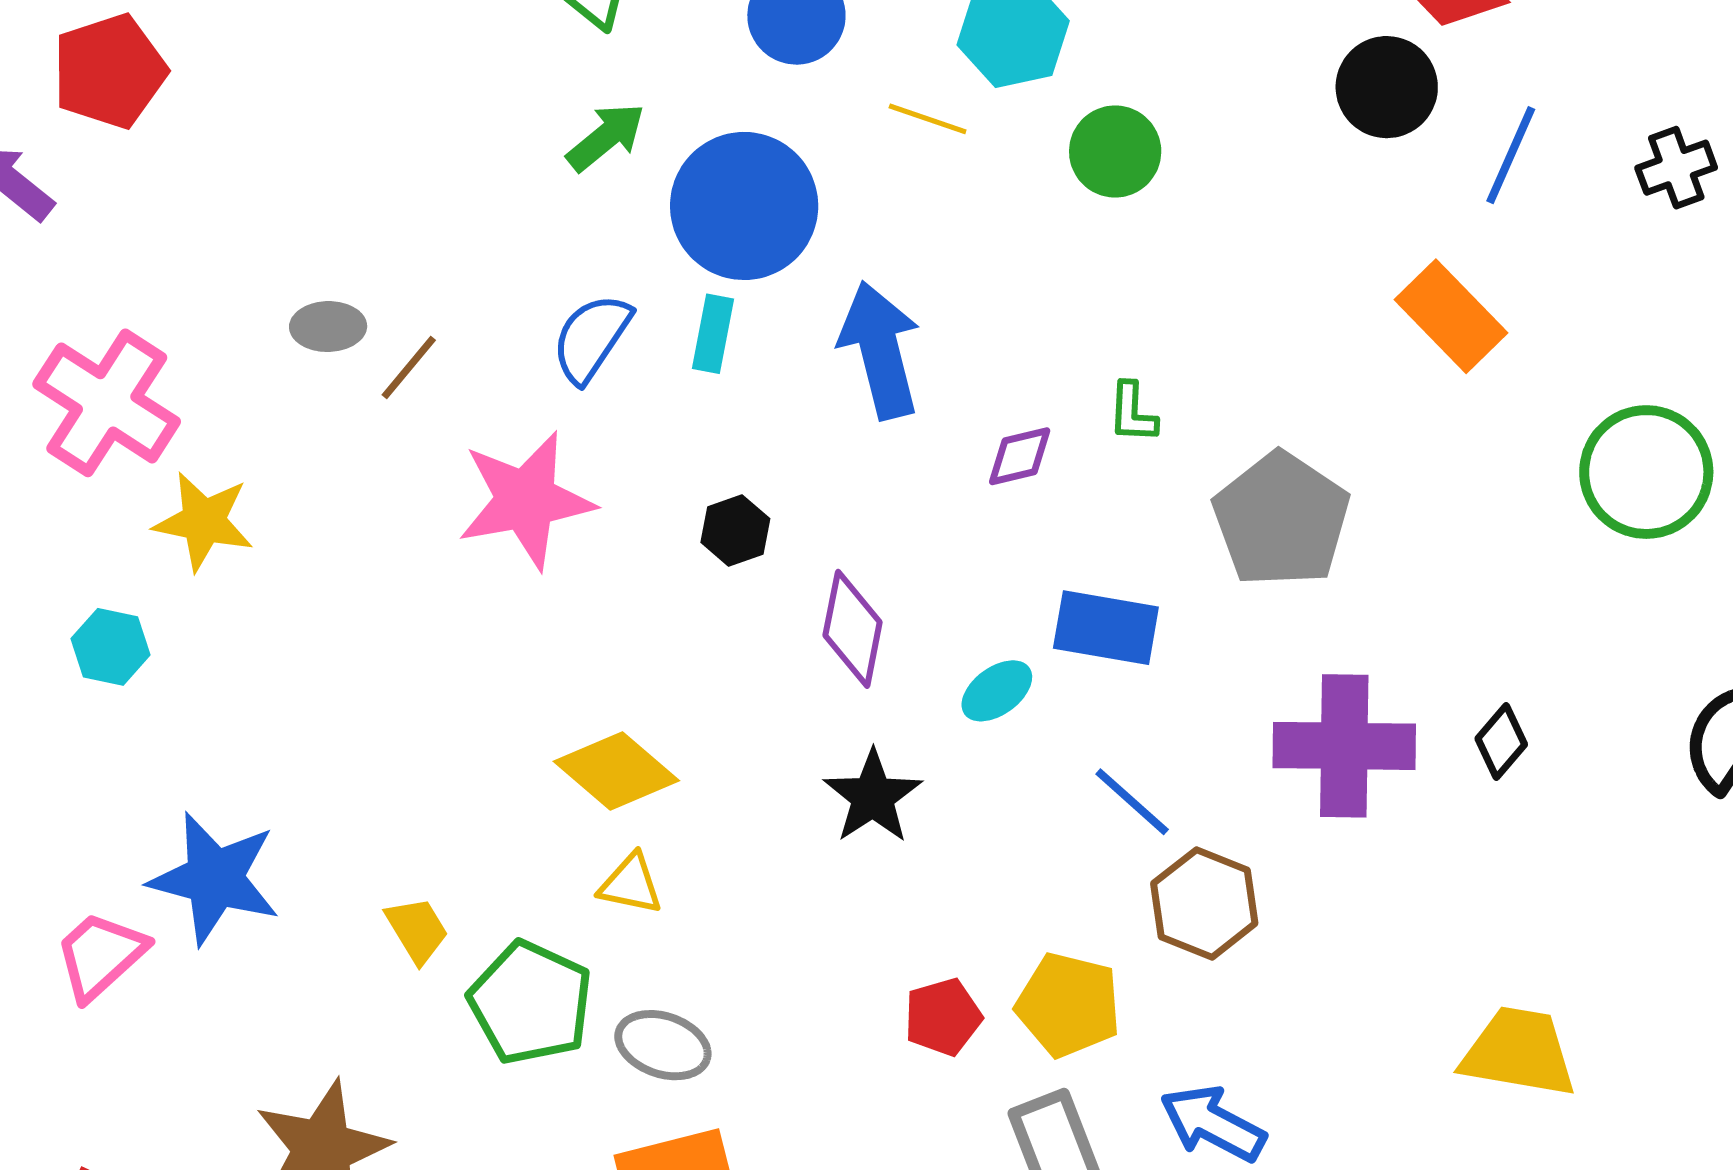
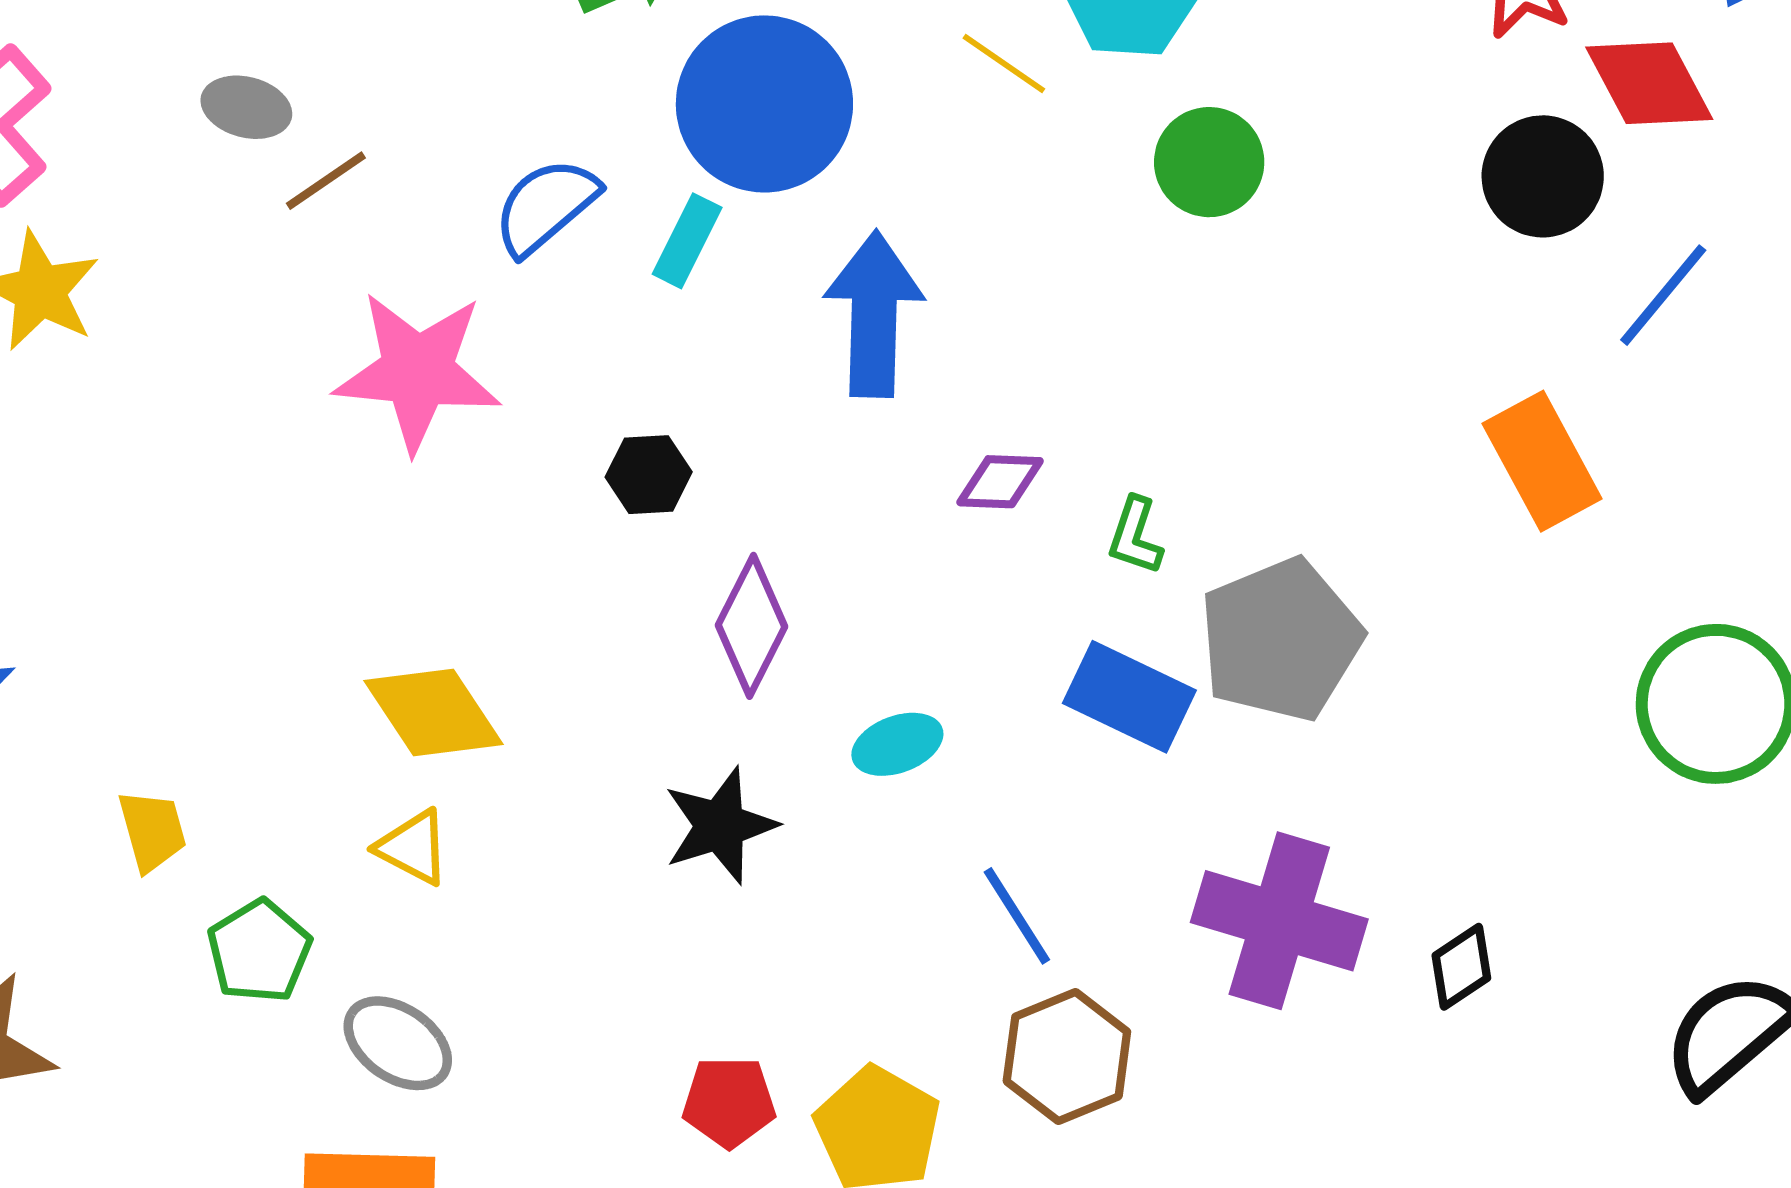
green L-shape: (1133, 413) -> (1135, 536), moved
blue rectangle: (1106, 628) -> (1129, 697), moved
green pentagon: (531, 1003) -> (259, 951), size x0.7

